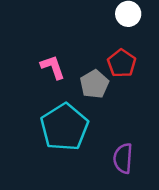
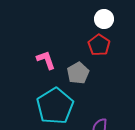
red pentagon: (122, 63) -> (99, 45), moved

